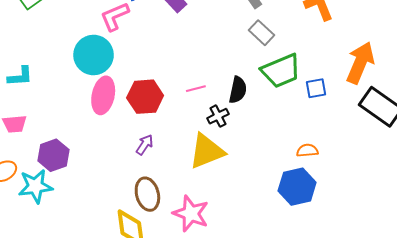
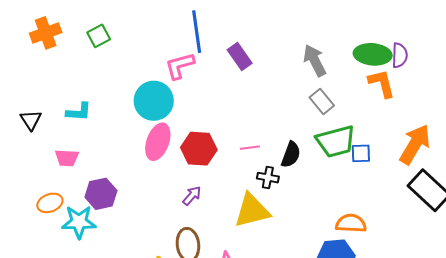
blue square: (316, 88) -> (361, 153), moved
black cross: (218, 116) -> (268, 178), turned 30
orange semicircle: (307, 151) -> (351, 223), size x1.4

